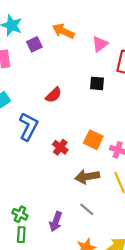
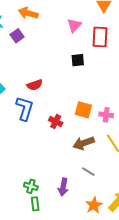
orange arrow: (63, 31) -> (28, 13), moved
red semicircle: (54, 95) -> (35, 85), moved, turned 35

